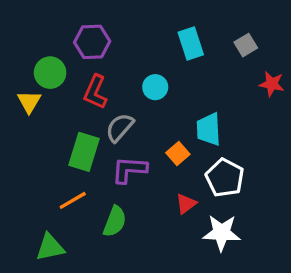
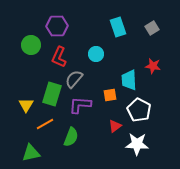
red star: (272, 84) -> (153, 66), moved
yellow triangle: (29, 102) -> (26, 105), moved
orange square: (178, 153) -> (110, 95), turned 32

